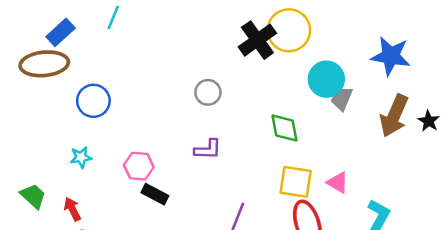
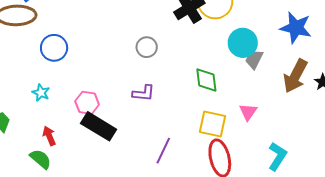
cyan star: (81, 157) -> (41, 93), turned 30
pink triangle: (338, 183) -> (248, 112), moved, turned 30
black rectangle: (155, 194) -> (99, 126), size x1.6
red arrow: (72, 209) -> (49, 136), moved

